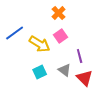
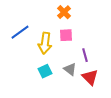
pink square: (61, 36) -> (66, 35), turned 32
yellow arrow: (40, 44) -> (45, 43), turned 65

